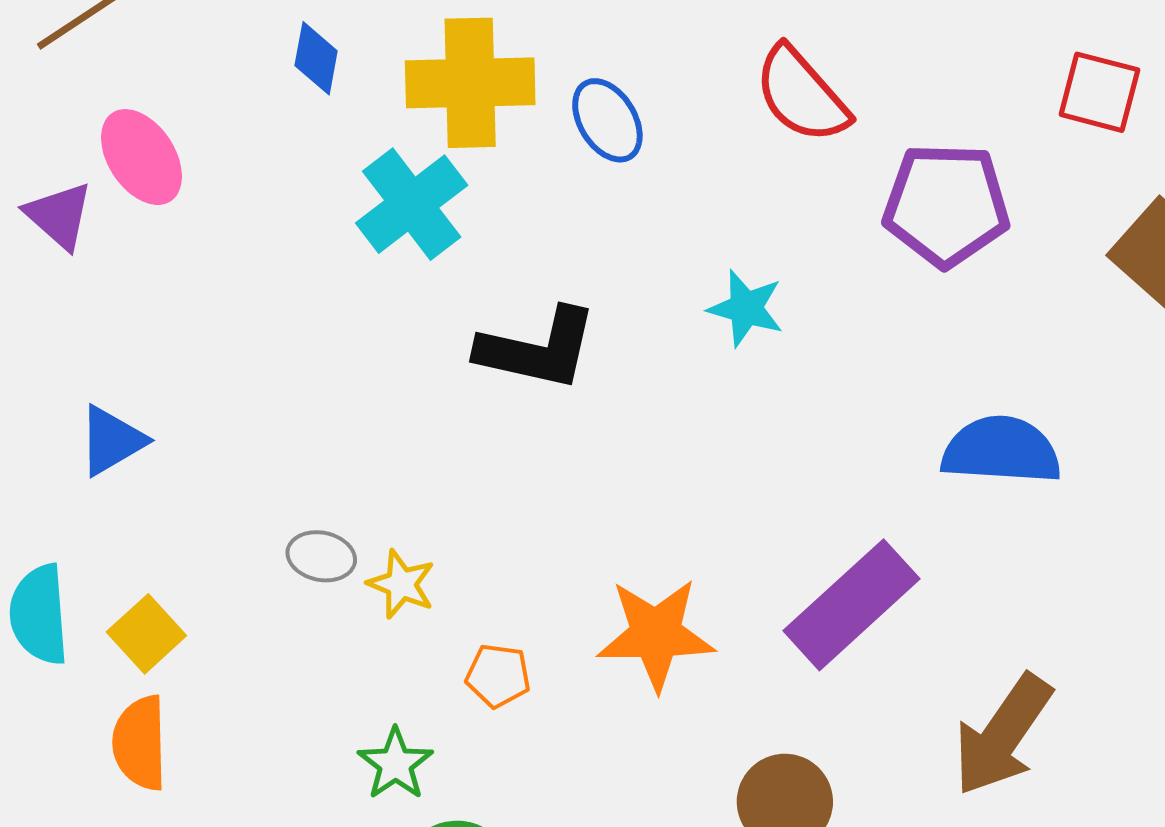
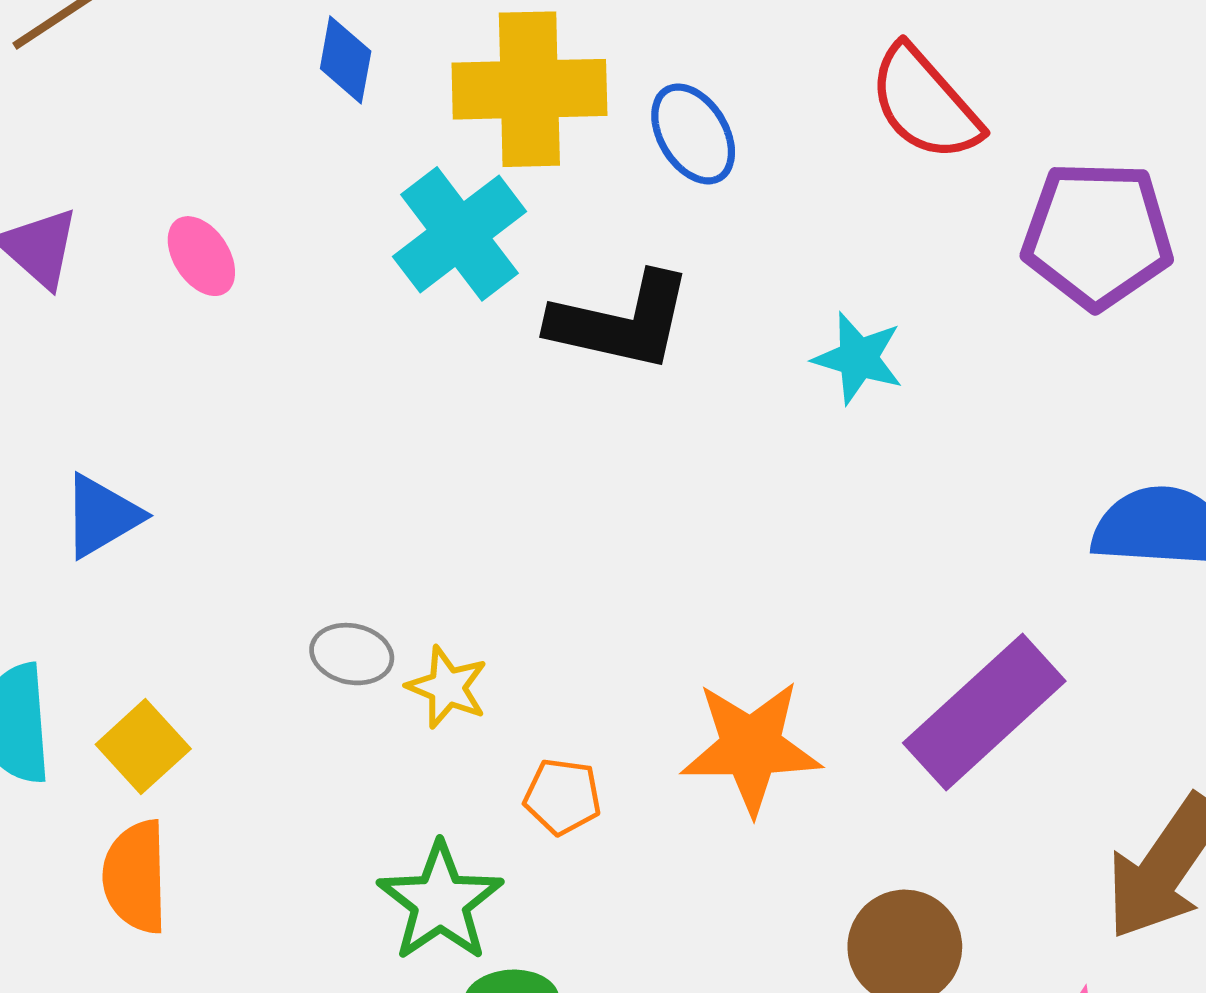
pink ellipse: (141, 157) -> (201, 256), moved, size x0.7
black L-shape: (538, 349) -> (621, 322), moved
green star: (395, 764) -> (440, 902), size x1.4

